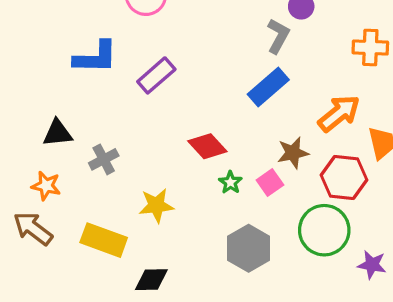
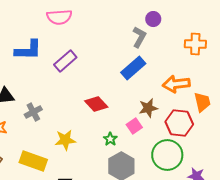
orange arrow: (339, 113) -> (176, 84), turned -148
green star: (230, 182) -> (110, 139), moved

